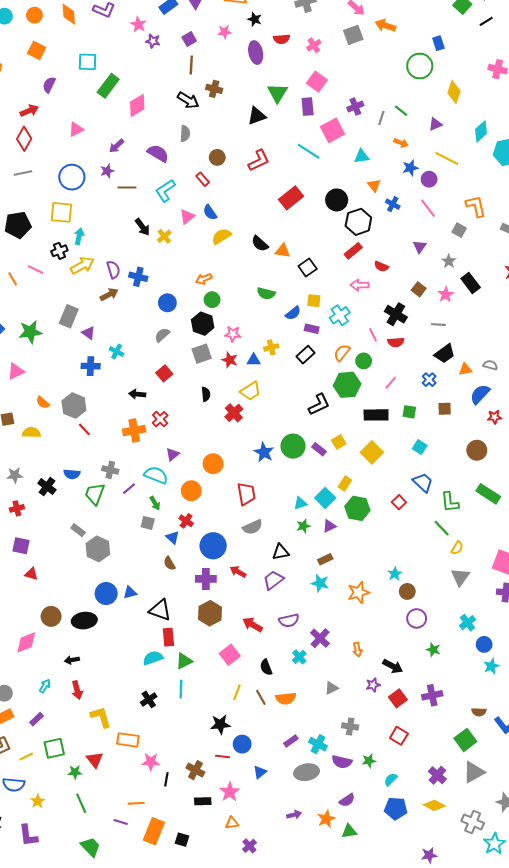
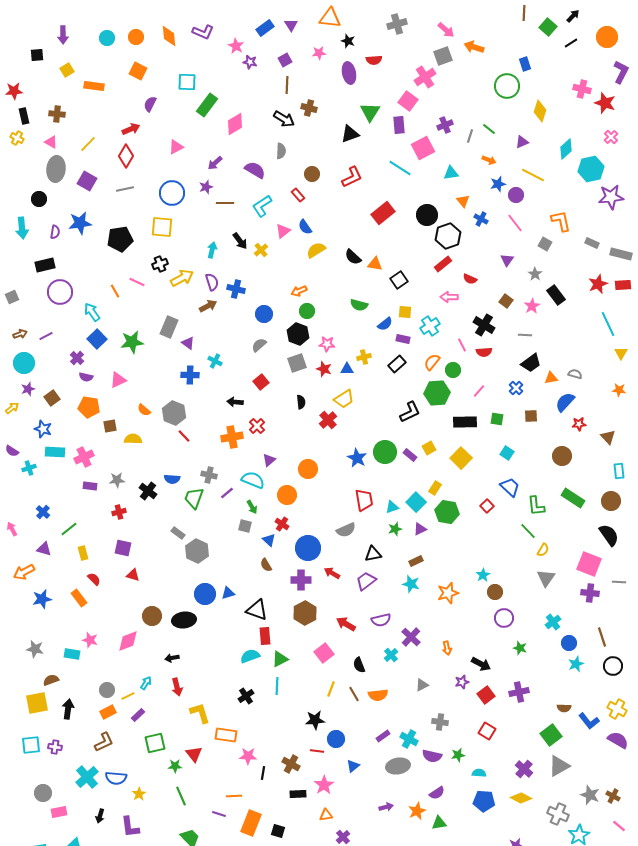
pink cross: (314, 45) -> (425, 77), moved, size x1.5
cyan arrow: (79, 236) -> (212, 250), moved
red trapezoid: (246, 494) -> (364, 500), moved
yellow line: (26, 757) -> (128, 696), moved
cyan semicircle: (391, 779) -> (479, 773), turned 48

